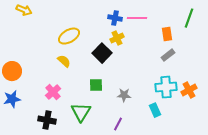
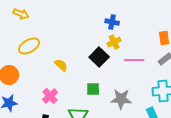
pink line: (137, 18) -> (134, 60), moved
yellow ellipse: (69, 36) -> (29, 46), moved
gray star: (124, 95) -> (121, 99), size x1.5

